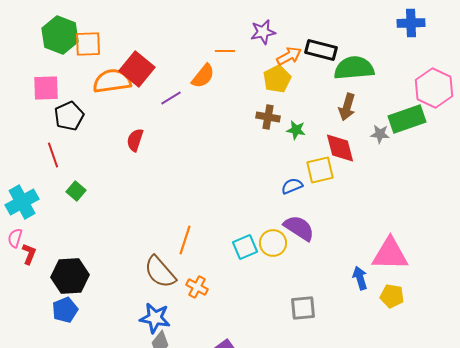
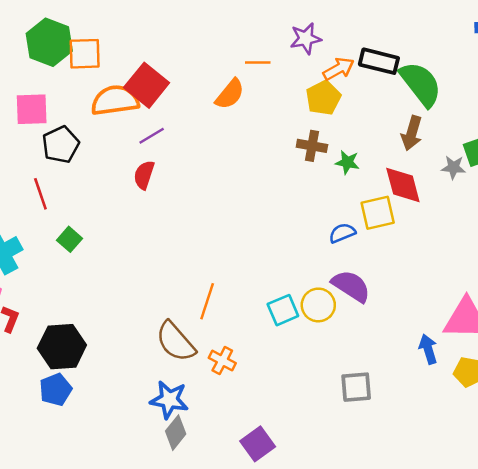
green semicircle: (354, 68) -> (421, 84), turned 57
purple line: (171, 98) -> (152, 136), moved

